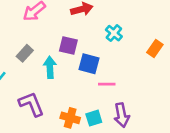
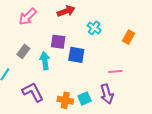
pink line: (107, 84) -> (115, 71), moved

